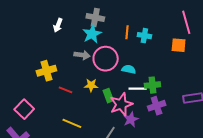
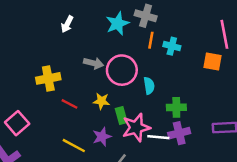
gray cross: (95, 17) -> (146, 16), moved
cyan star: (92, 34) -> (118, 24), moved
cyan semicircle: (129, 69) -> (149, 86), turned 64
white line: (138, 89) -> (158, 137), moved
purple star: (131, 119) -> (102, 137), moved

